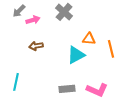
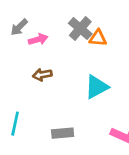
orange triangle: (89, 39) -> (98, 38), moved
gray rectangle: (67, 89) -> (63, 133), moved

